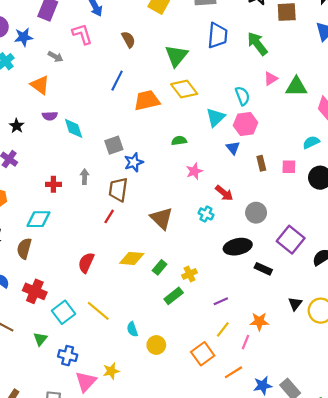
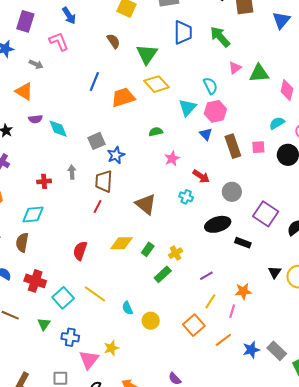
brown semicircle: (128, 40) -> (113, 41), moved
brown rectangle: (261, 163) -> (233, 146), size x1.6

